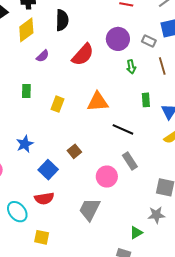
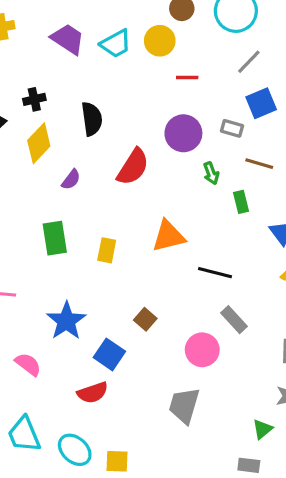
brown line: (162, 66) -> (259, 164), turned -48
green rectangle: (26, 91) -> (55, 238), size x1.5
green rectangle: (146, 100) -> (241, 202), moved
blue star: (25, 144) -> (66, 321), size x1.4
red semicircle: (44, 198) -> (93, 393), moved
cyan ellipse: (17, 212) -> (75, 450), moved

